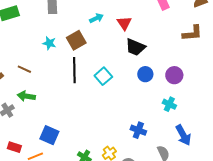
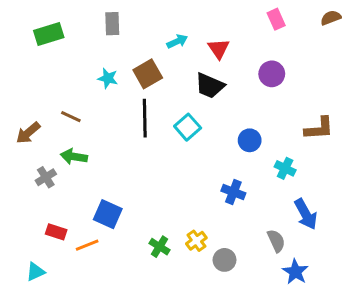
brown L-shape: (192, 33) -> (319, 128), moved
black trapezoid: (135, 47) -> (210, 86), moved
blue circle: (145, 74) -> (250, 140), moved
purple circle: (174, 75) -> (272, 74), moved
blue cross: (138, 130) -> (233, 192), moved

